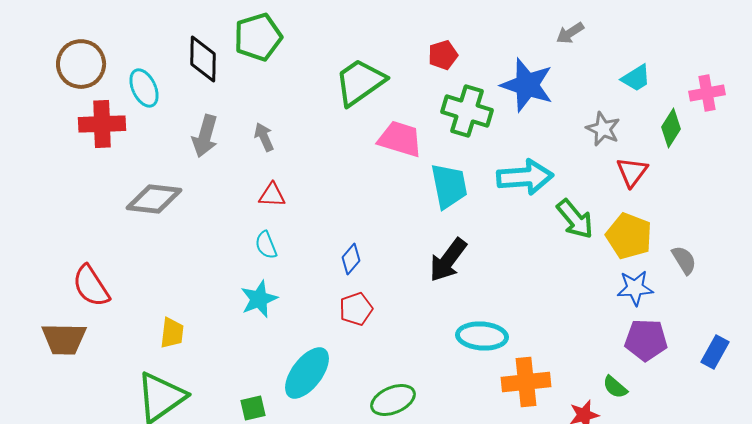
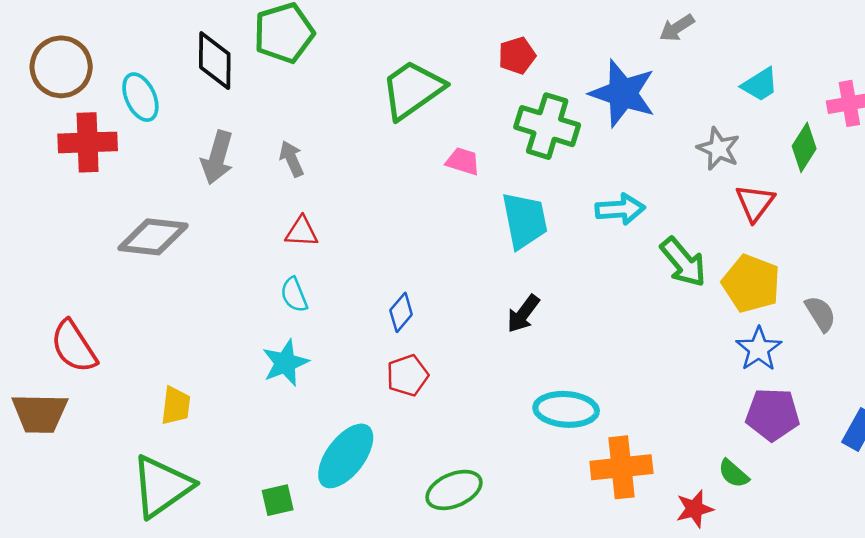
pink trapezoid: (400, 139) -> (463, 161), size x0.6
cyan arrow: (525, 177) -> (620, 209), size x0.7
black arrow: (448, 260) -> (523, 314), size x0.7
blue star: (635, 288) -> (759, 349), turned -30

